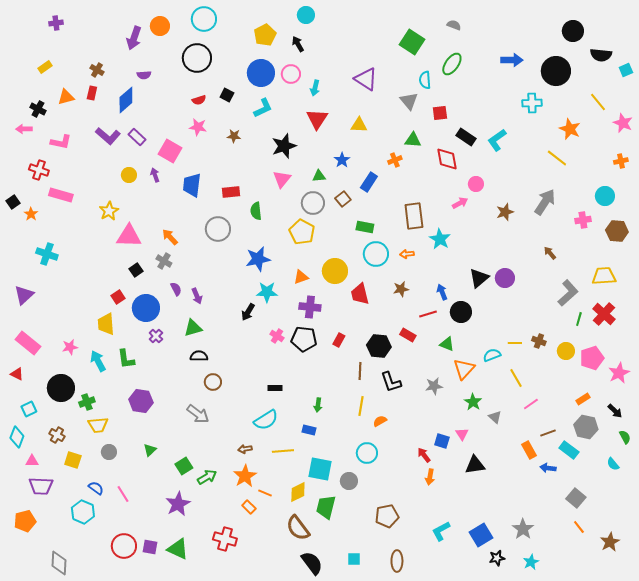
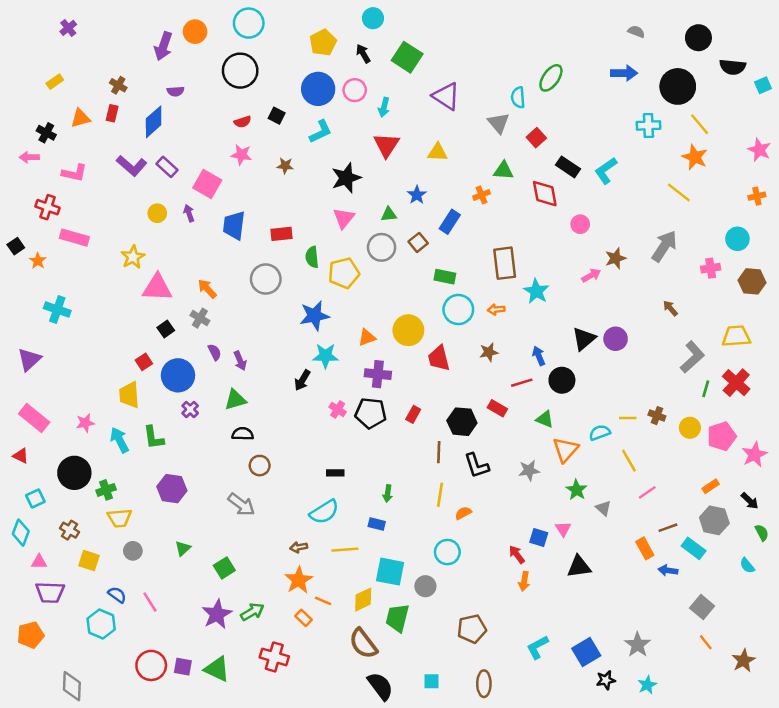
purple cross: (56, 23) -> (68, 28), turned -32
gray semicircle: (454, 25) -> (636, 32), moved
green square: (412, 42) -> (407, 57), moved
yellow line: (598, 102) -> (700, 124), moved
red square: (440, 113) -> (536, 138), turned -35
pink arrow: (460, 203) -> (591, 275), moved
yellow pentagon: (302, 232) -> (344, 273), moved, turned 30
green arrow: (207, 477) -> (252, 612), moved

